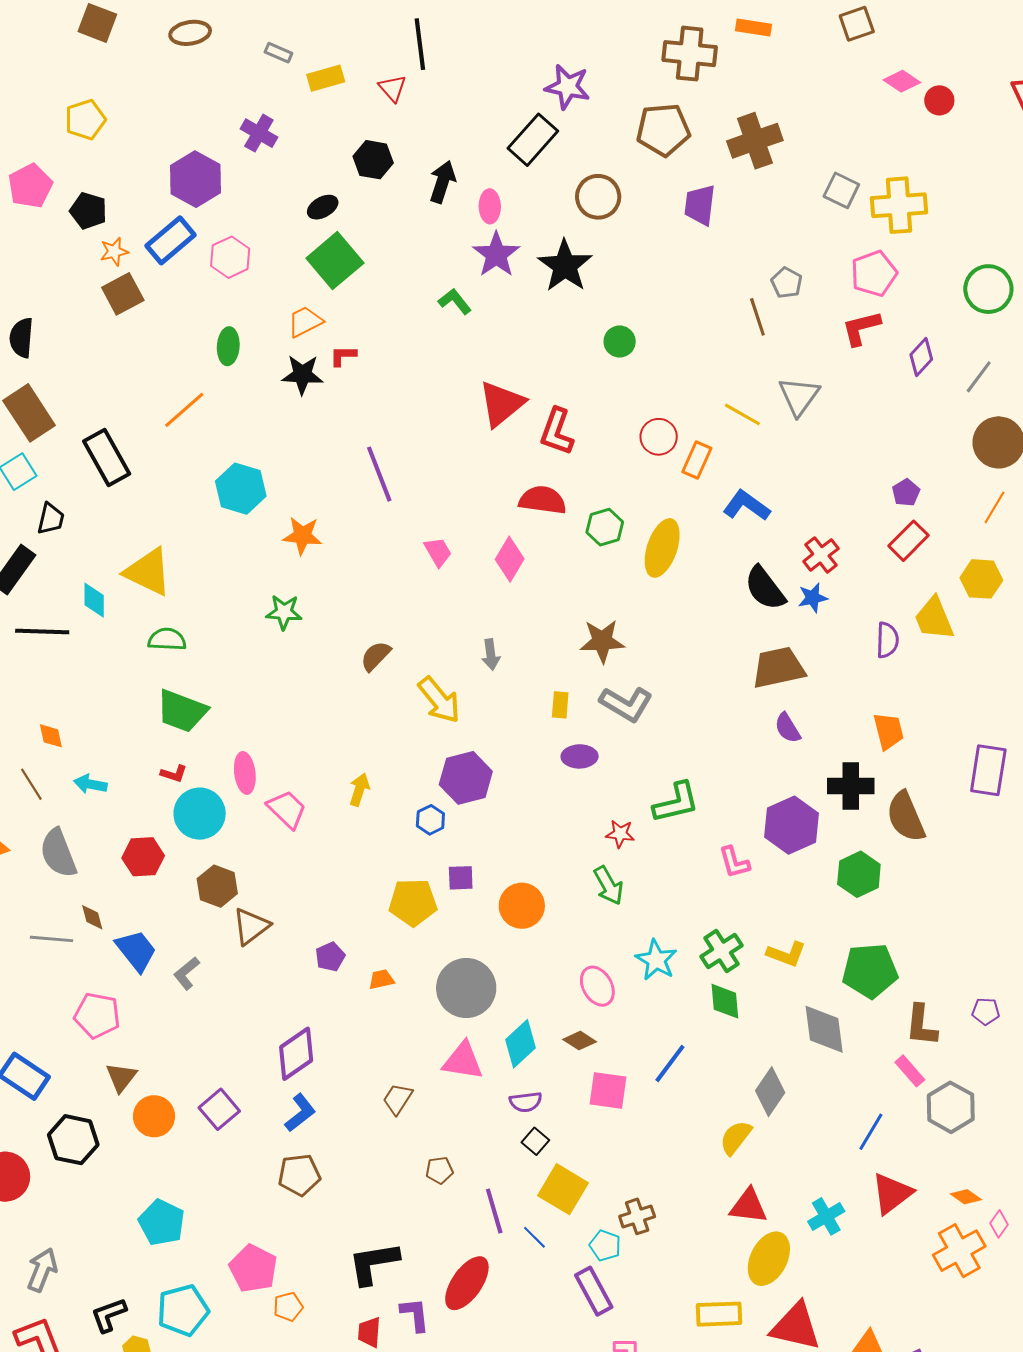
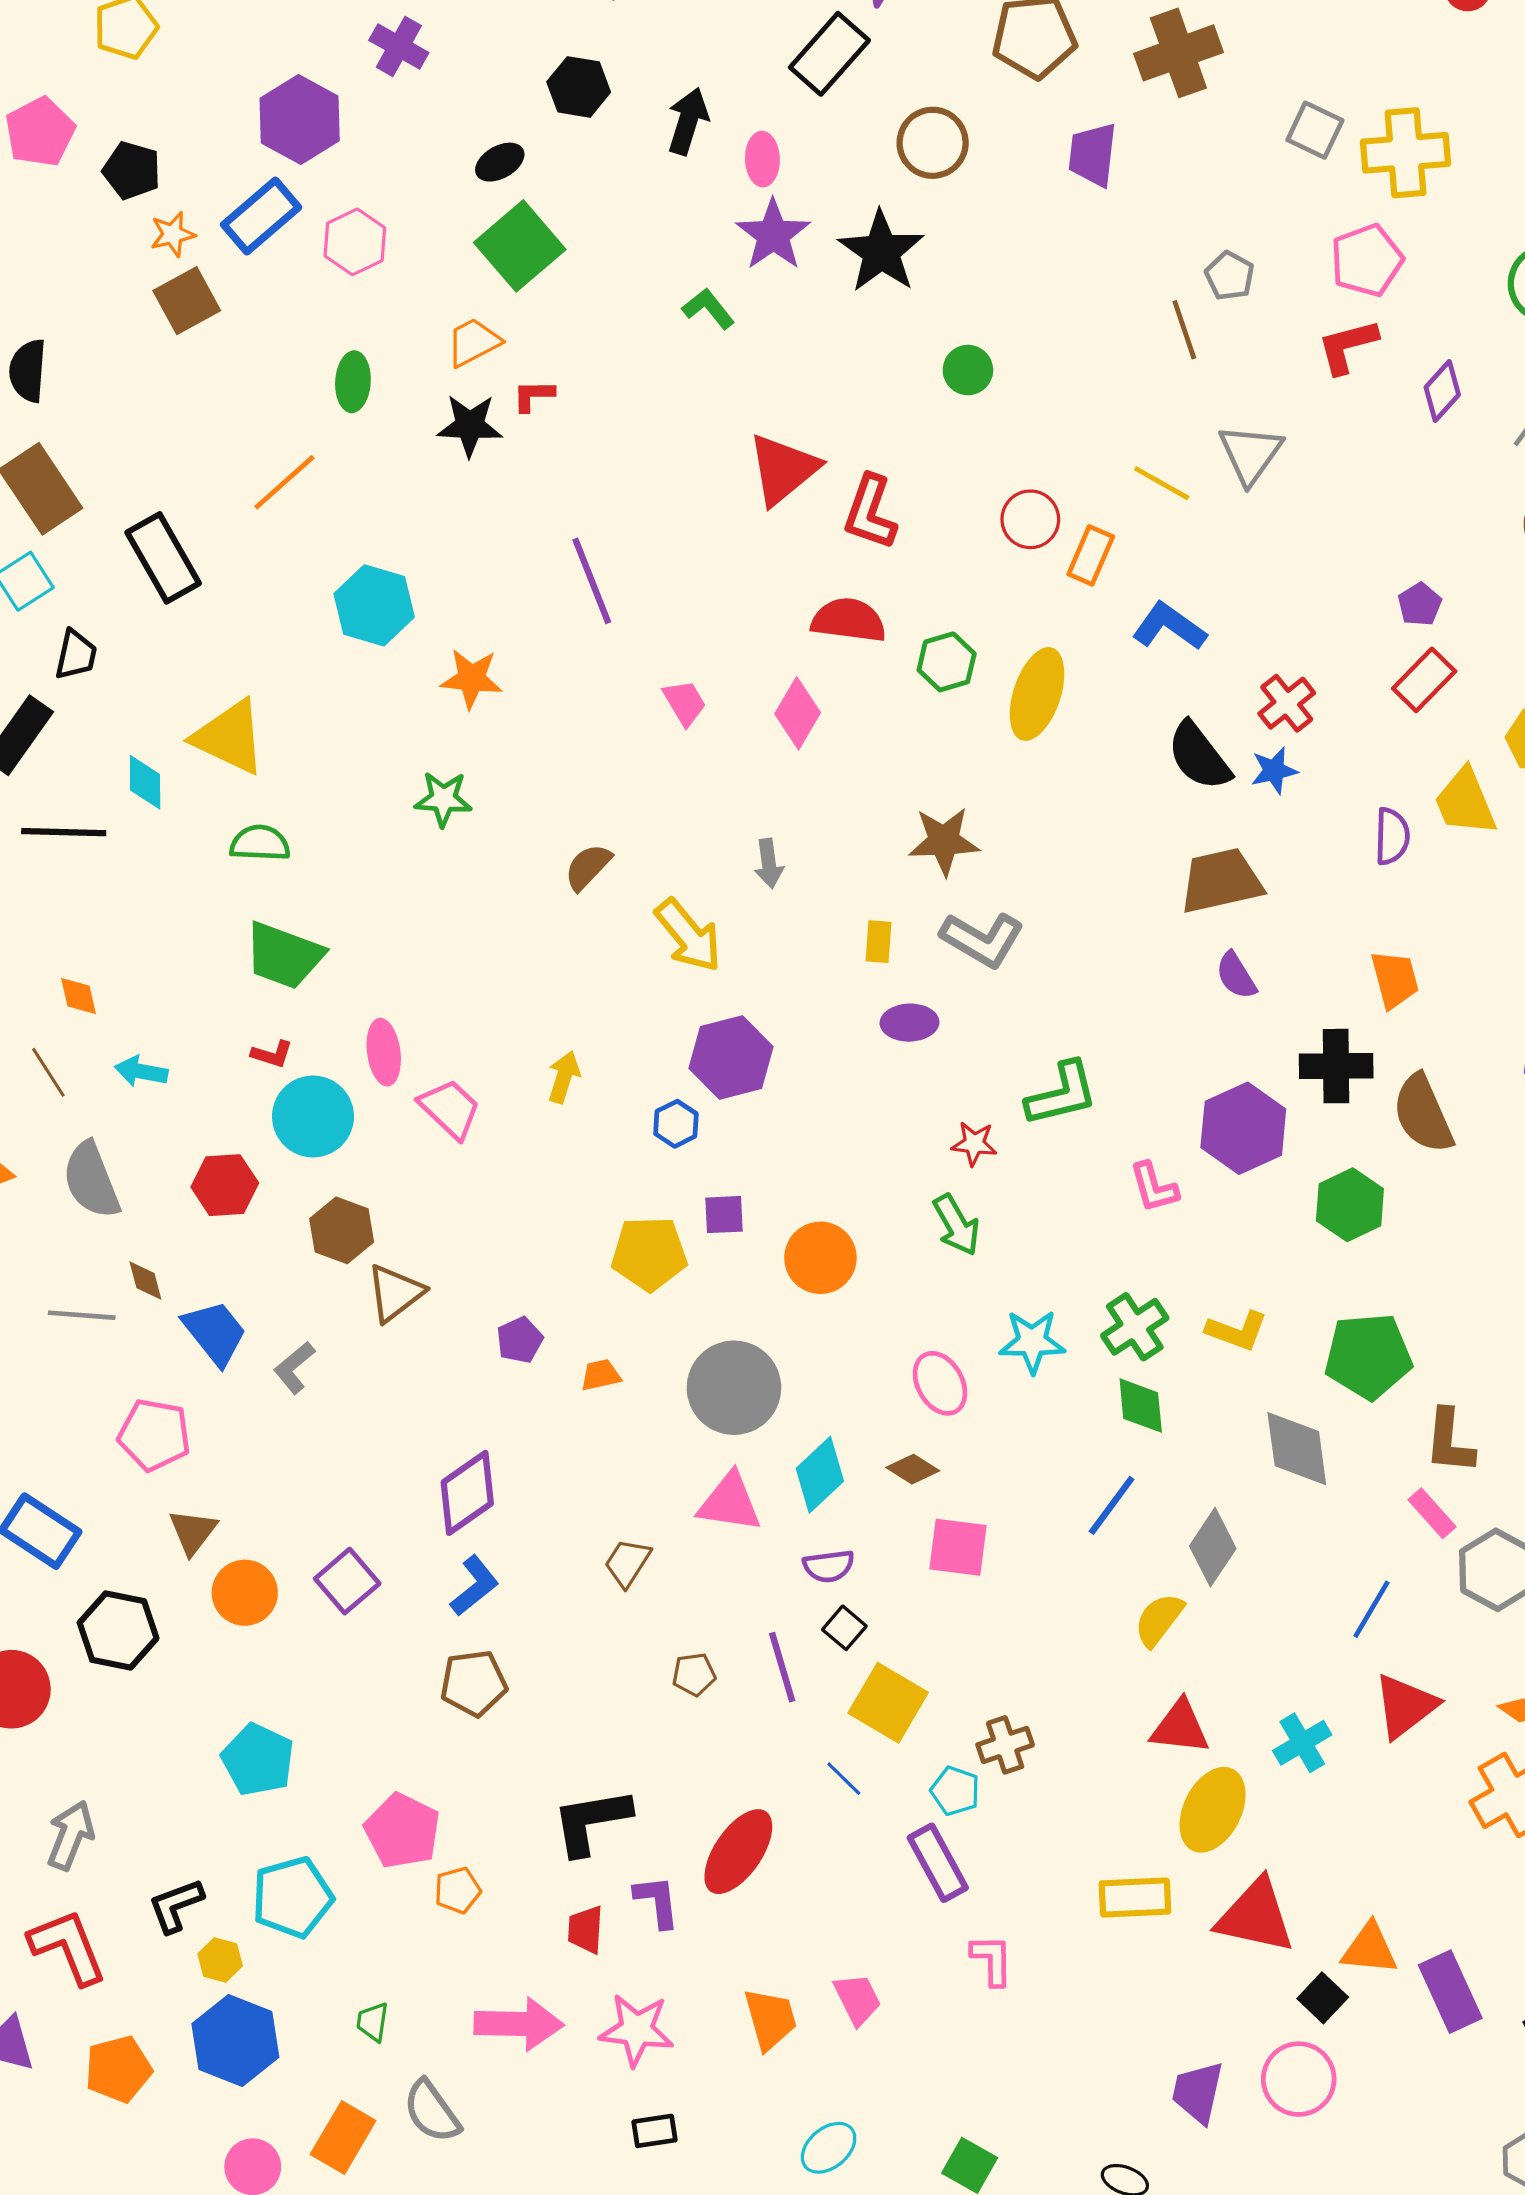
cyan star: (656, 960) -> (1032, 1342), turned -30
blue line: (670, 1063) -> (1112, 1505), moved
purple line: (494, 1211) -> (782, 1667), moved

